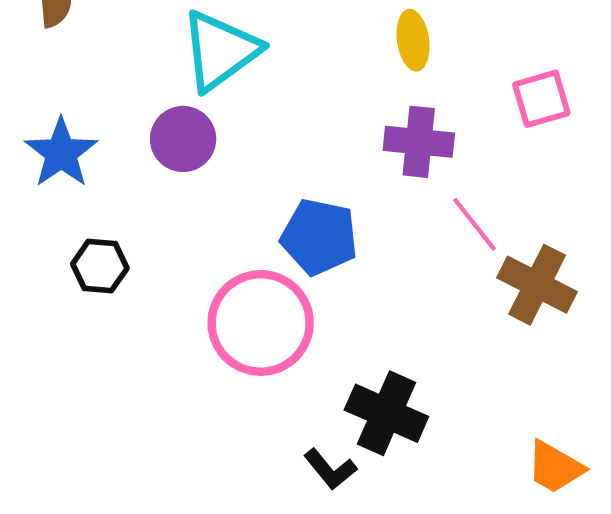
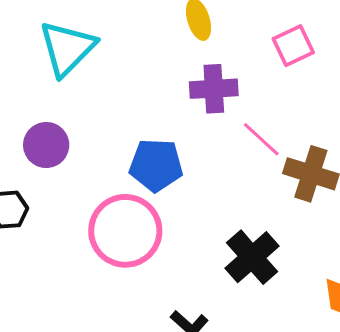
purple circle: (183, 139) -> (46, 145), moved
black cross: (386, 413) -> (252, 257), moved, turned 34

